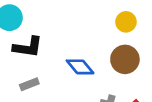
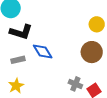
blue diamond: (80, 67) -> (43, 52), moved

